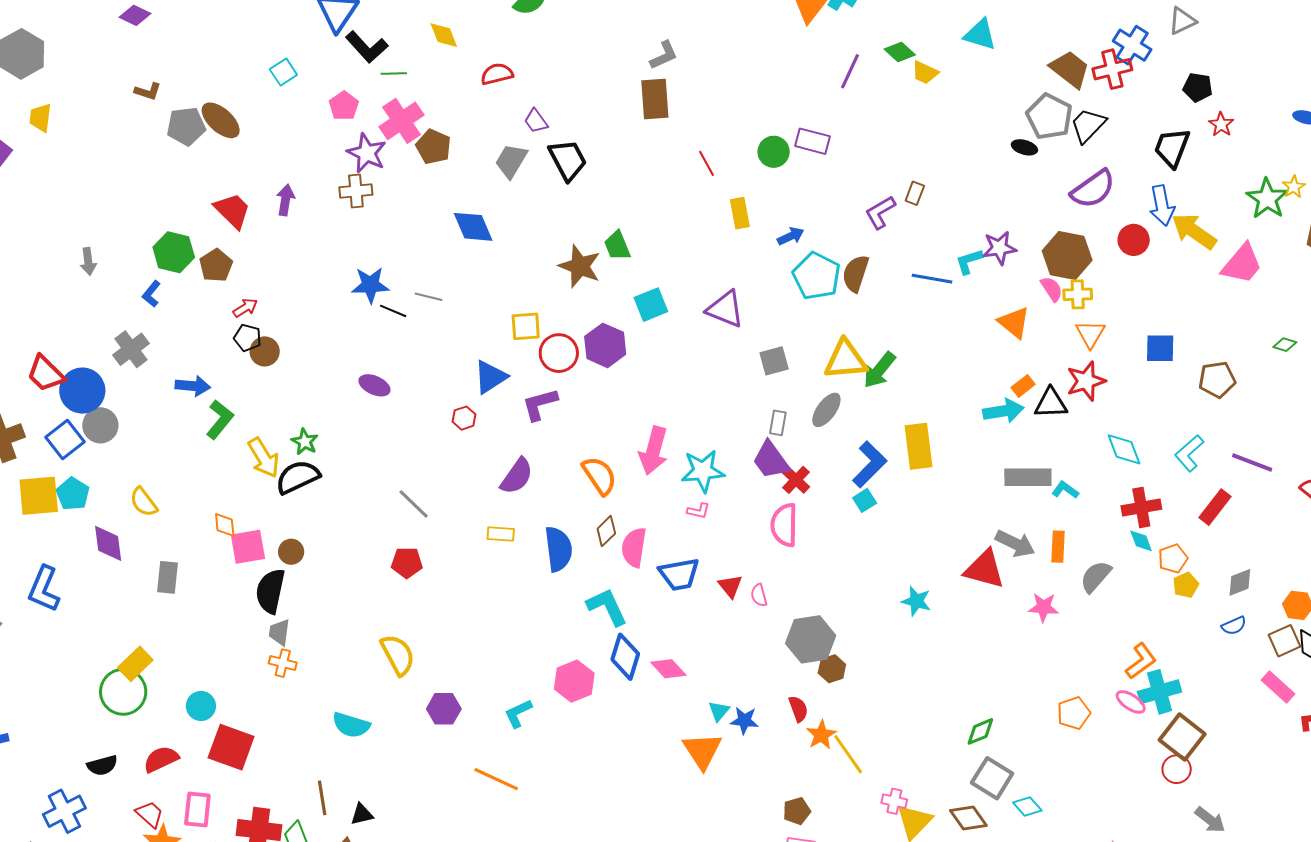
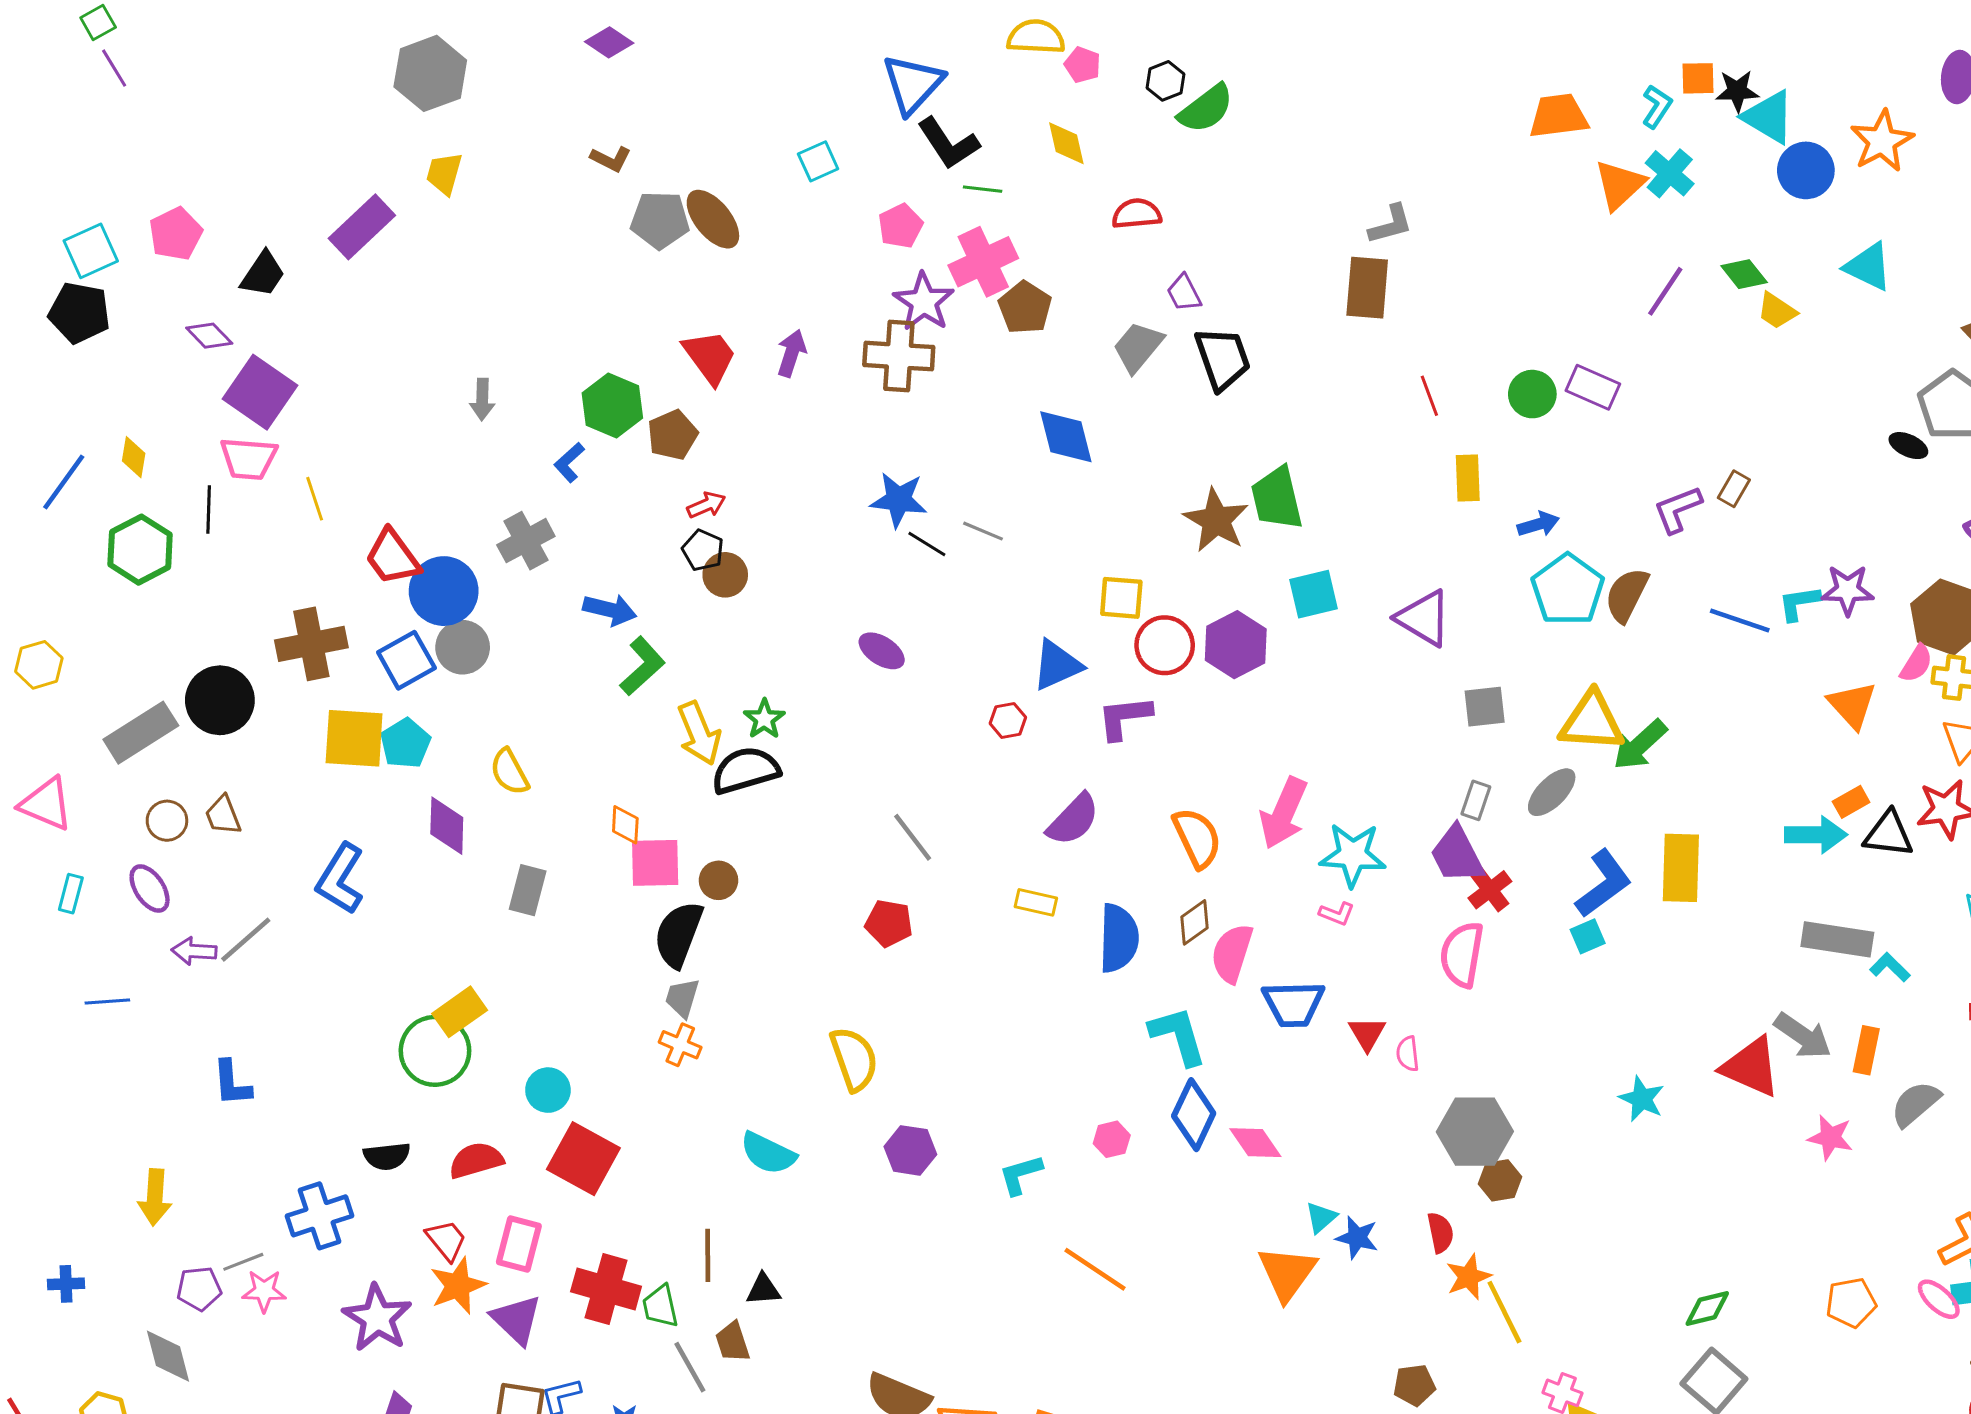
brown cross: (356, 191) -> (899, 356), size x1.4
green trapezoid: (617, 246) -> (1277, 498), size x1.4
pink semicircle: (1052, 289) -> (1916, 663), turned 56
pink hexagon: (574, 681) -> (1112, 1139), size x0.6
orange line: (496, 779) -> (1095, 1269), moved

